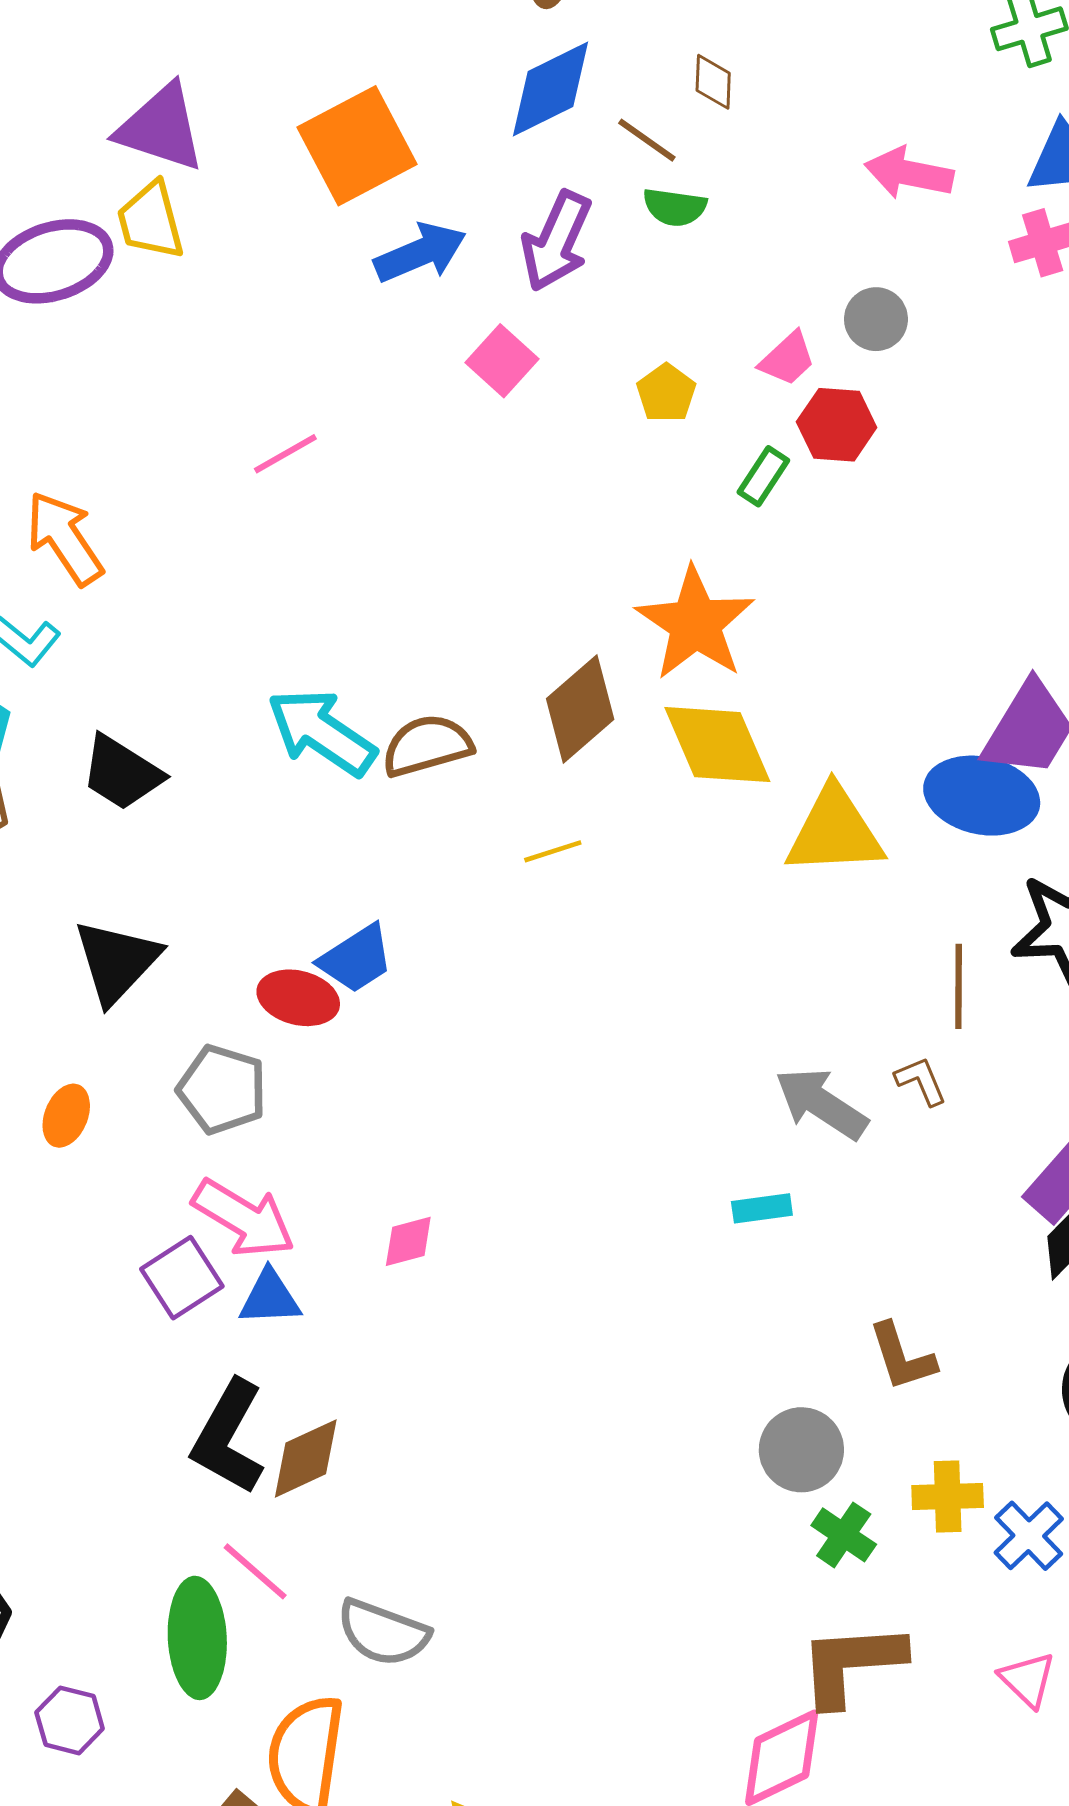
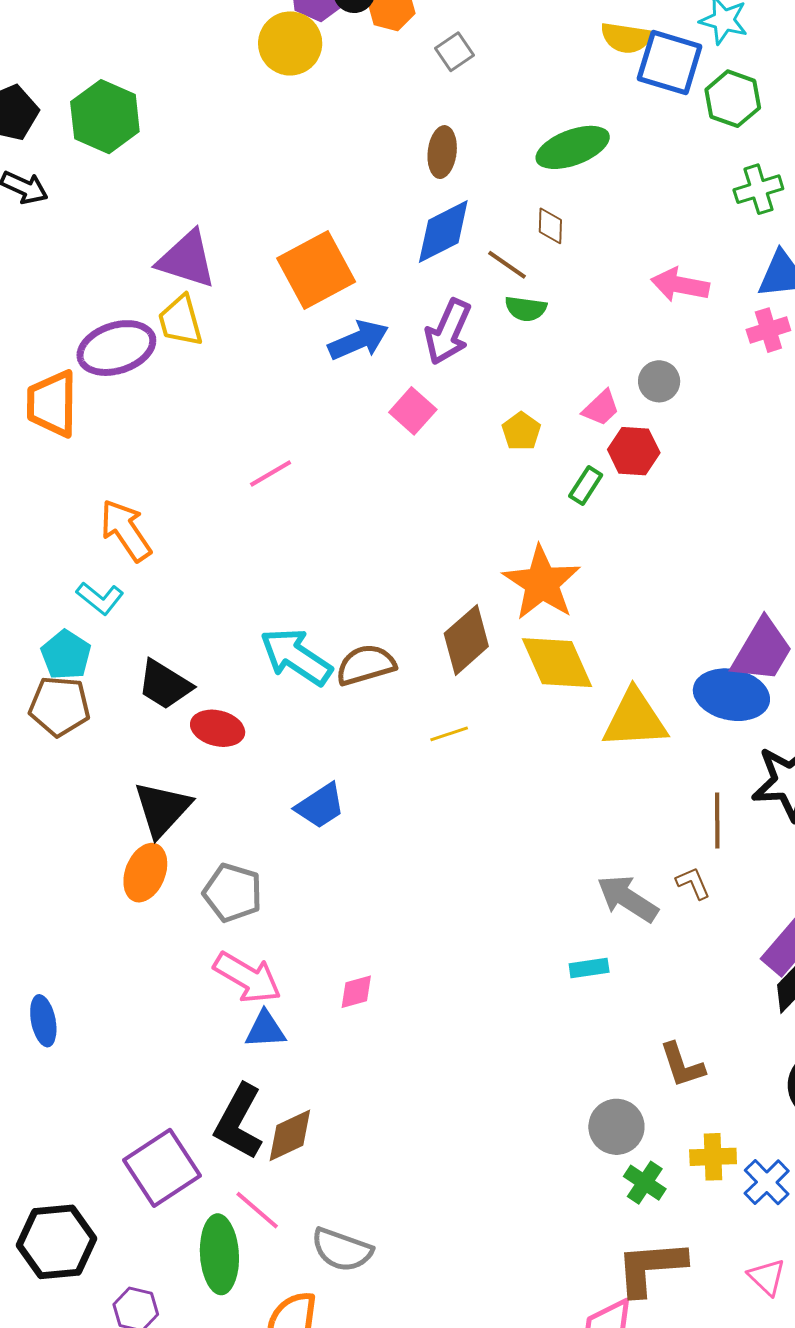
red ellipse: (298, 998) -> (218, 728), moved
orange ellipse: (66, 1116) -> (145, 873), moved, size x1.4
purple square: (182, 1278) -> (162, 1168), moved, size x1.4

